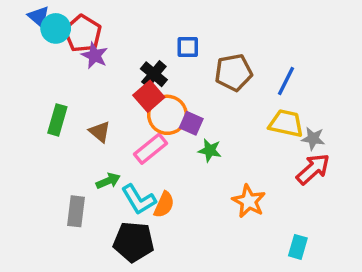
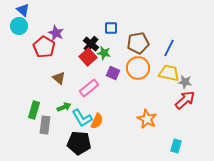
cyan circle: (56, 28) -> (19, 26), moved
red pentagon: (83, 34) -> (44, 47), moved
orange circle: (167, 115) -> (138, 68), moved
green rectangle: (57, 120) -> (34, 110), moved
green star: (210, 150) -> (104, 53), moved

